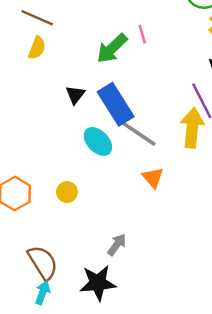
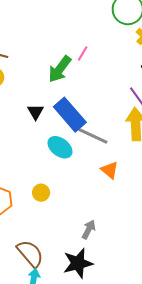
pink line: (142, 34) -> (83, 54), turned 56

